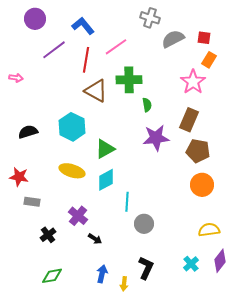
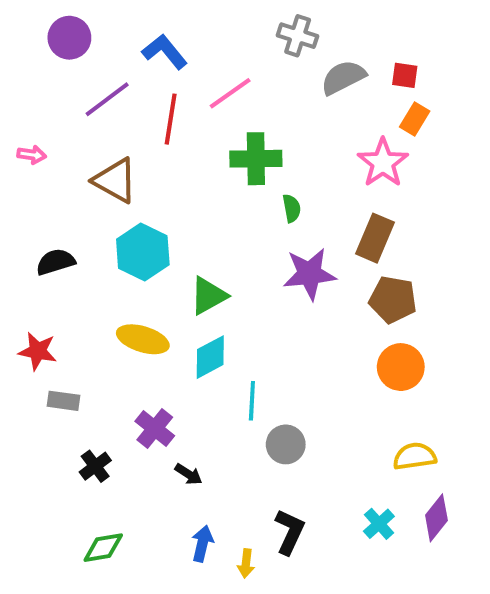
brown triangle: (96, 91) -> (115, 181), moved

